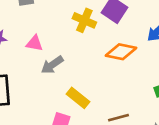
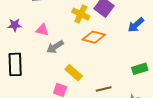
orange diamond: (121, 52) -> (94, 37), moved

